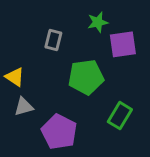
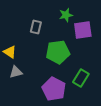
purple pentagon: (59, 132) -> (54, 89), moved

